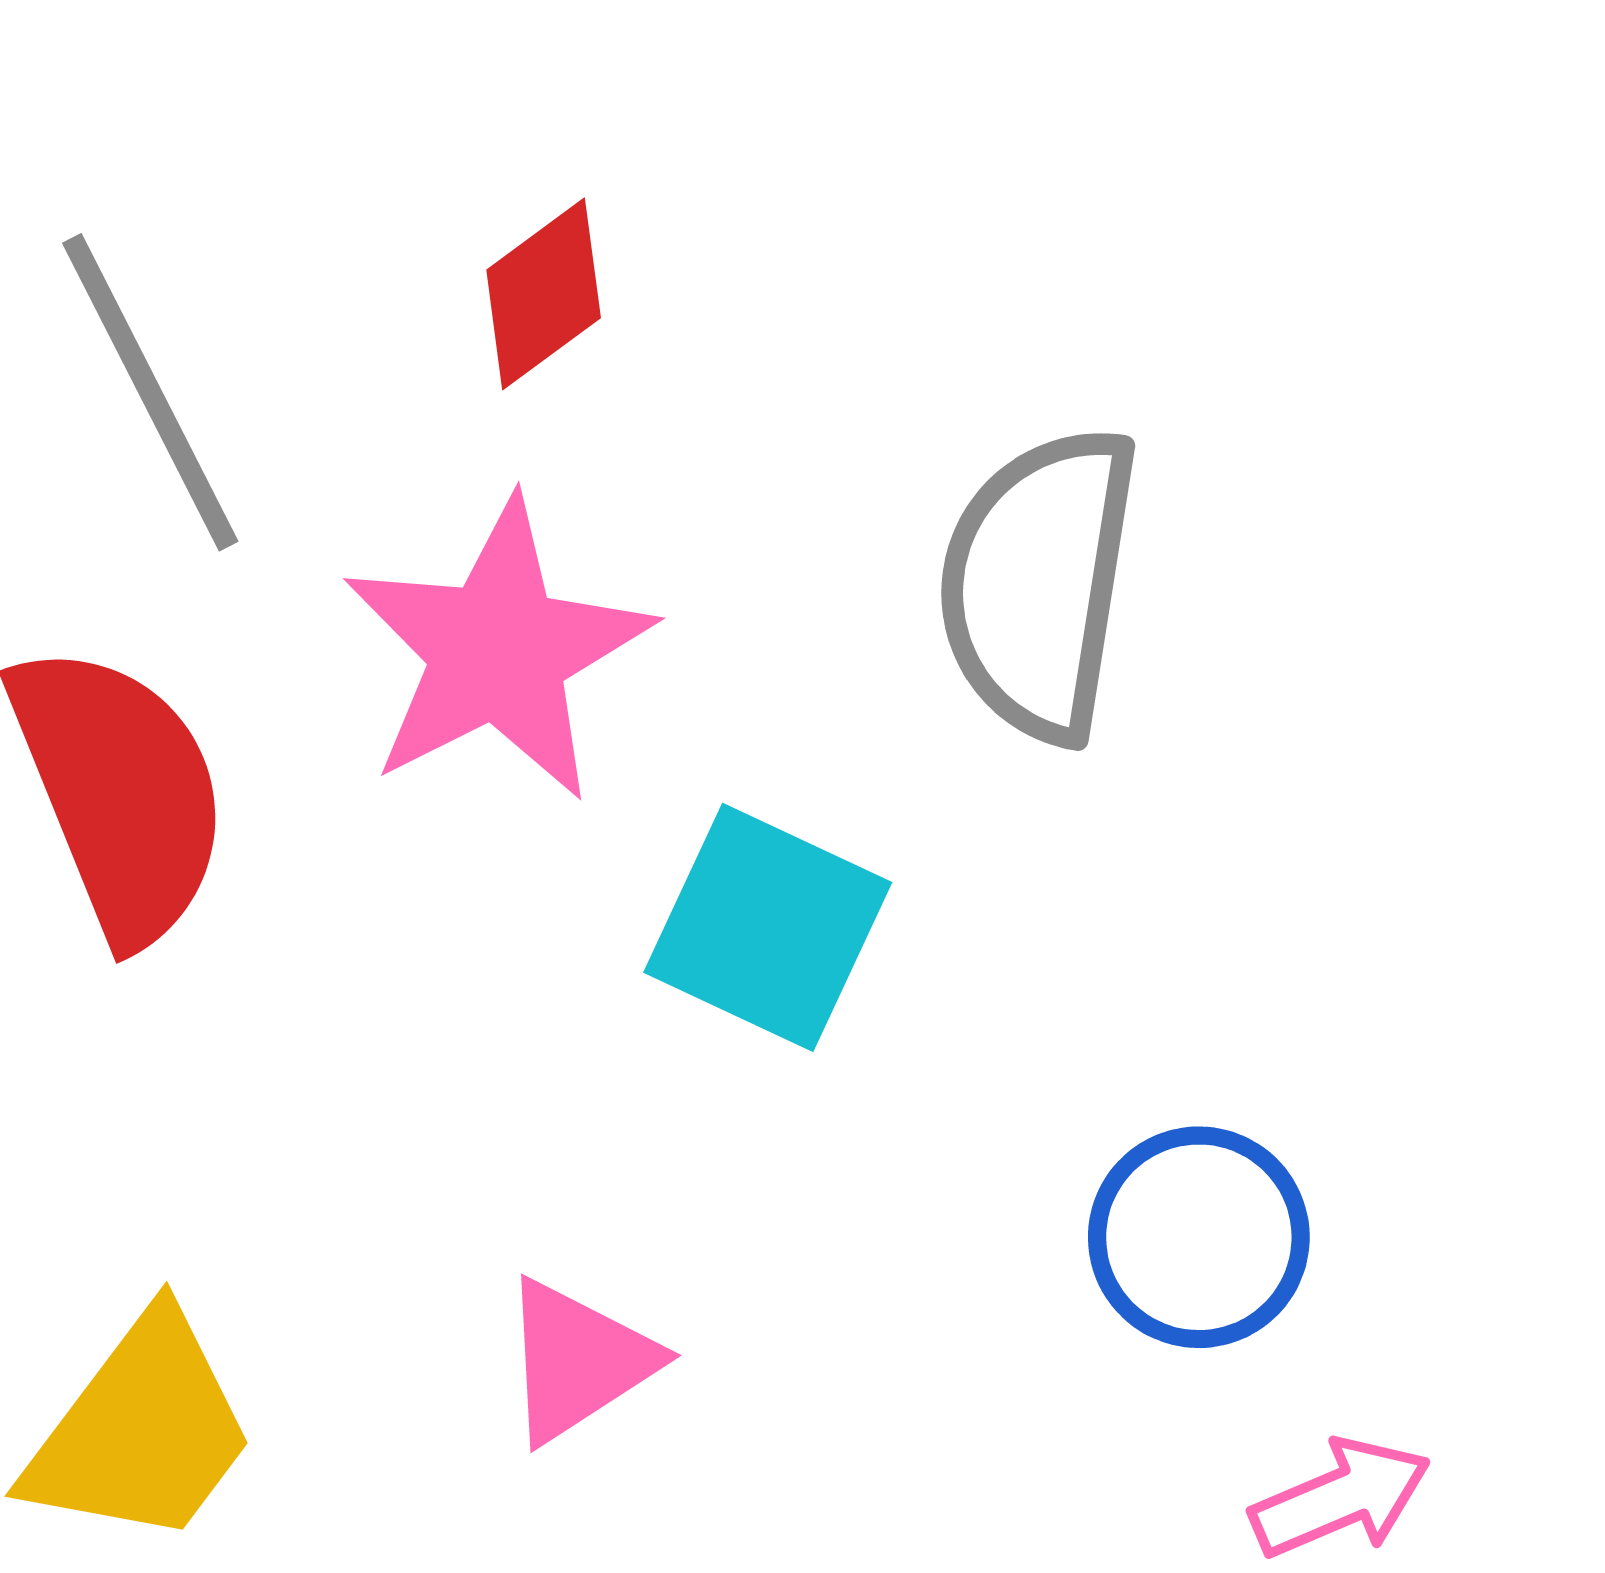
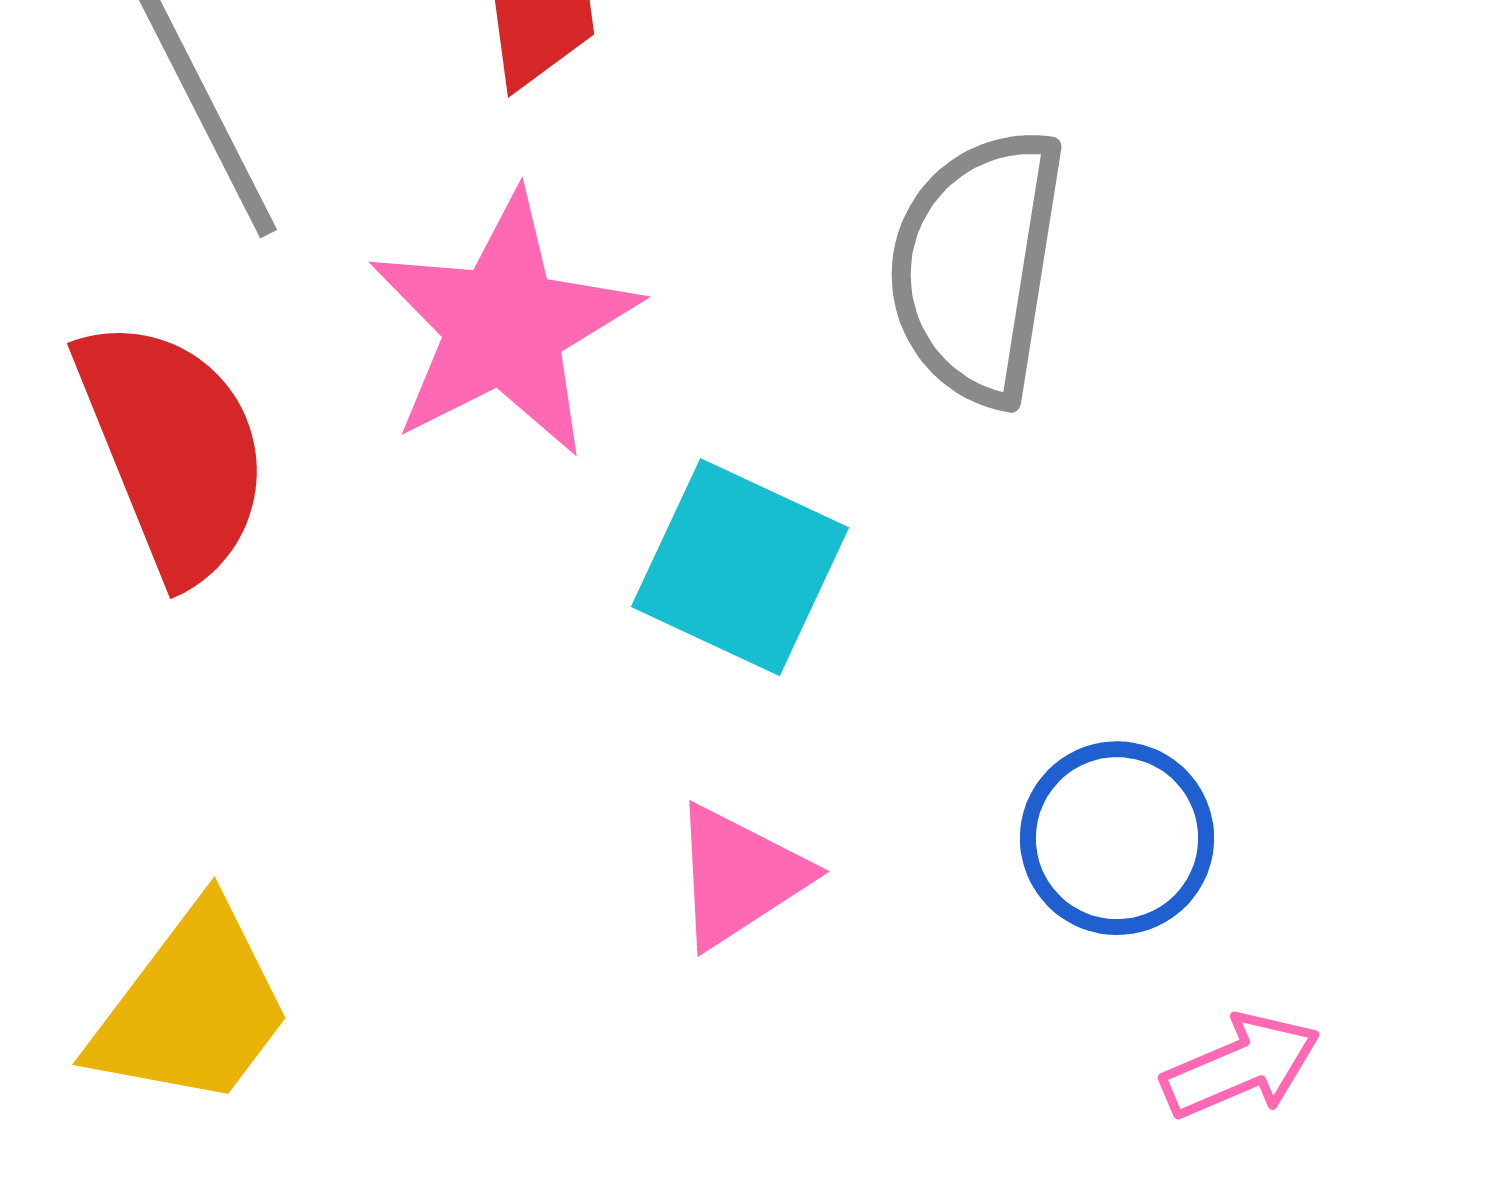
pink triangle: (578, 1361) -> (739, 876), moved

